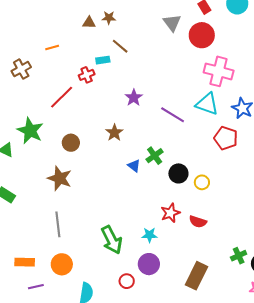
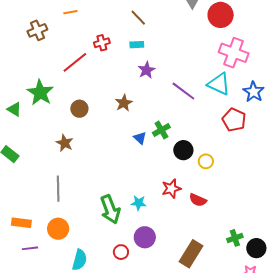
cyan rectangle: (103, 60) -> (137, 45), moved
brown star: (60, 178) -> (65, 143), size x0.7
cyan star: (149, 235) -> (139, 203), moved

